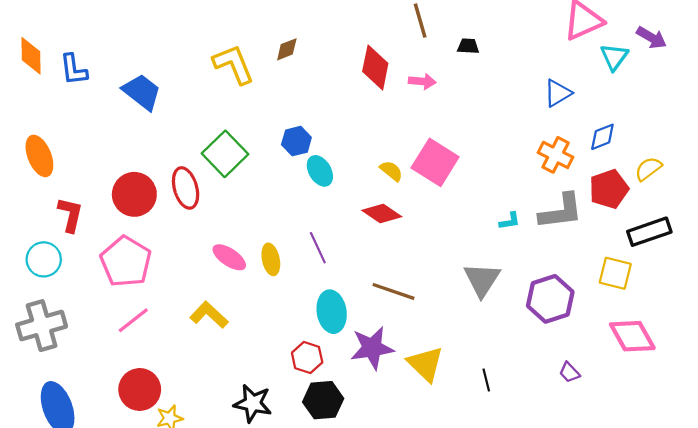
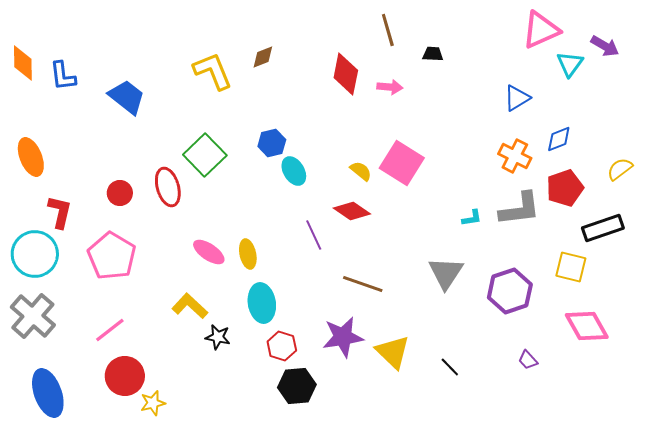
yellow semicircle: (648, 169) -> (620, 169), moved
red circle: (134, 194) -> (120, 193), size x0.6
purple line: (318, 248) -> (314, 235), moved
cyan circle: (44, 259) -> (35, 254), size x1.4
cyan ellipse: (332, 312) -> (262, 303), moved
pink line: (133, 320) -> (110, 330), moved
gray cross: (42, 326) -> (33, 316), turned -33
black line: (486, 380) -> (450, 367), turned -30
black star: (253, 403) -> (218, 337), moved, size x0.7

